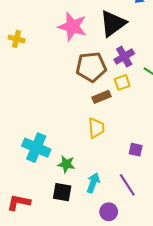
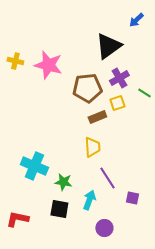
pink star: (72, 27) -> (48, 65), moved
purple square: (136, 150) -> (132, 198), moved
purple line: (127, 185) -> (107, 178), moved

